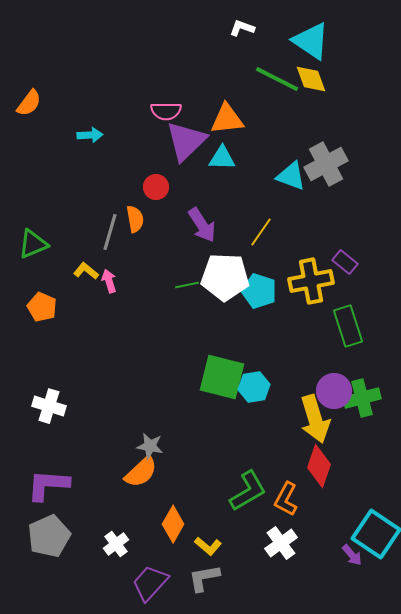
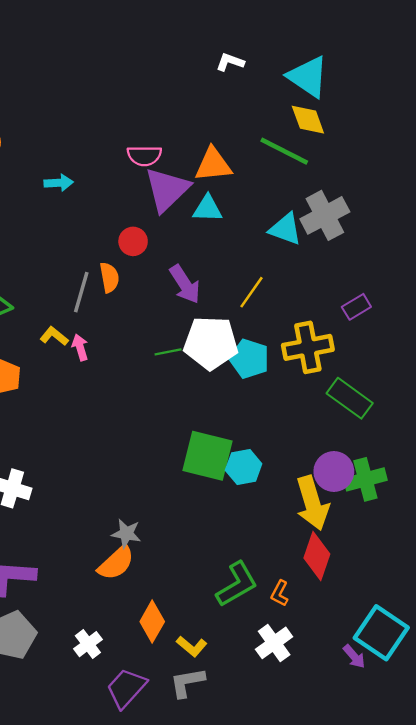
green line: (277, 79) -> (284, 151), moved
purple rectangle: (345, 262) -> (356, 307), moved, turned -70
green rectangle: (348, 326) -> (350, 398), turned -36
orange L-shape: (286, 499) -> (280, 593), size x0.7

